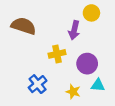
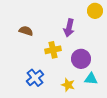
yellow circle: (91, 13) -> (95, 11), moved
brown semicircle: (24, 26) -> (26, 31), moved, size x0.6

